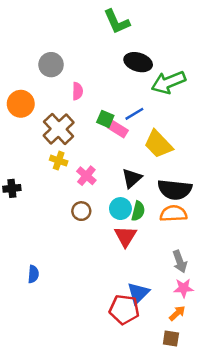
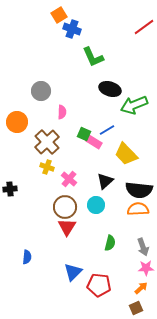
brown circle: (81, 211) -> (65, 207), size x1.5
green semicircle: (138, 211) -> (110, 243), moved
red triangle: (125, 236) -> (67, 227), moved
blue triangle: (138, 293) -> (73, 272), moved
brown square: (171, 339) -> (136, 308), turned -32

